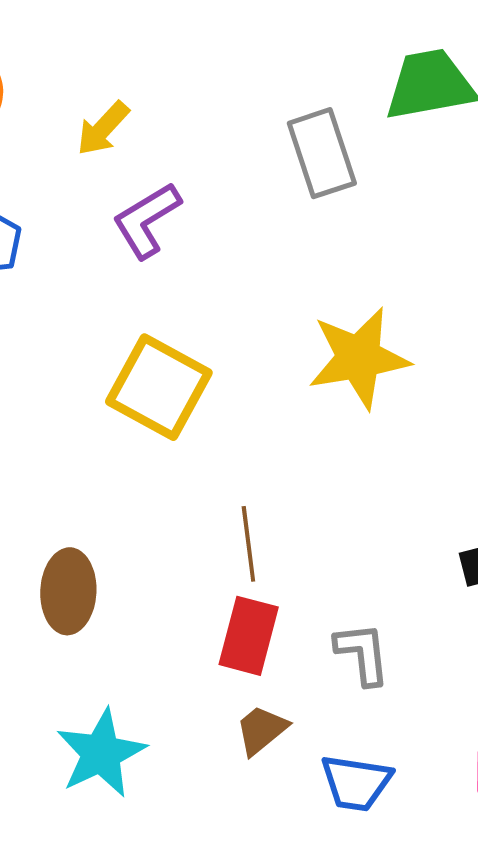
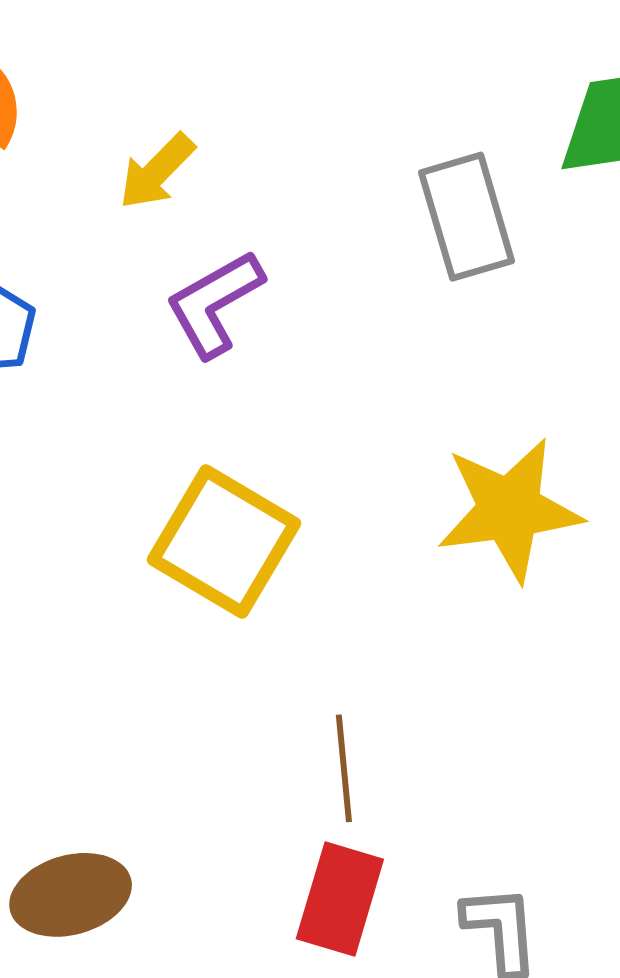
brown ellipse: (68, 591) -> (71, 895), moved, turned 70

